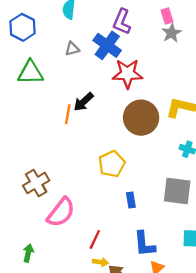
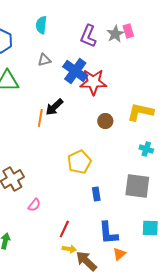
gray star: (171, 33) -> (115, 34), moved
blue cross: (107, 45) -> (75, 71), moved
brown circle: (141, 118) -> (105, 121), size x0.5
pink semicircle: (61, 212) -> (34, 205), size x0.5

